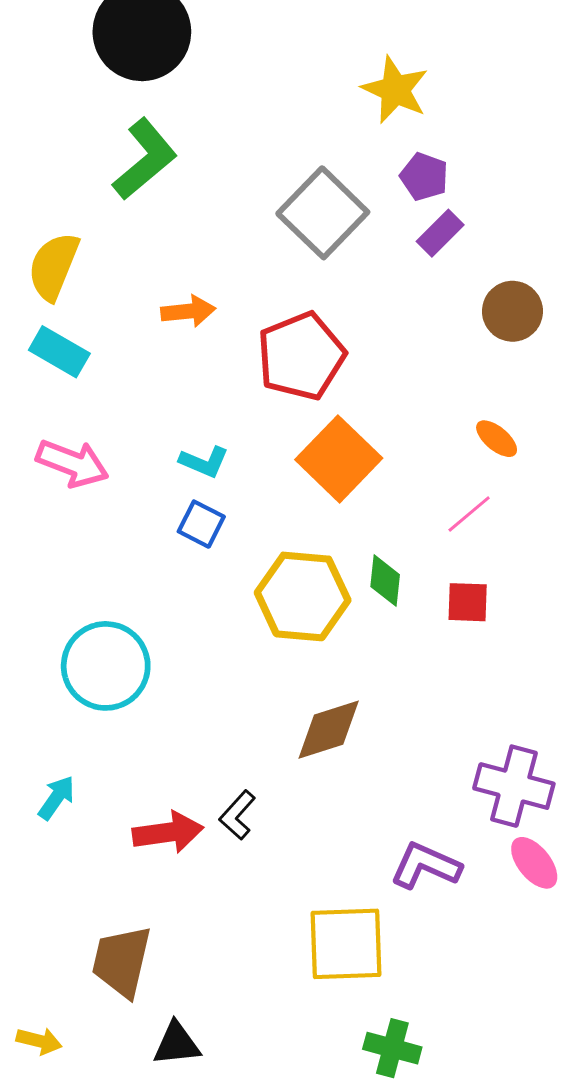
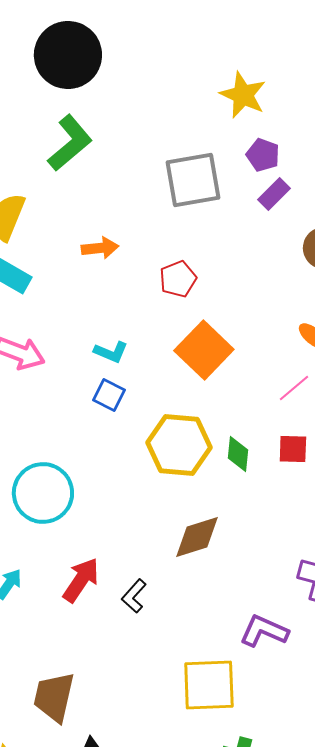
gray square: (323, 213) -> (193, 180), turned 36
red pentagon: (301, 356) -> (178, 279), size x0.6
green diamond: (385, 581) -> (238, 454), moved
red arrow: (168, 832) -> (81, 580), moved, turned -48

